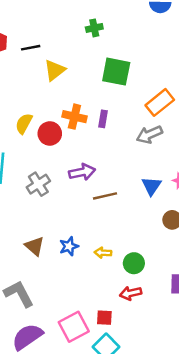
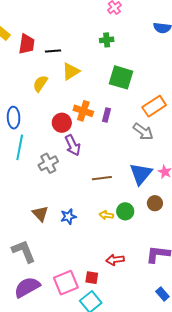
yellow semicircle: (24, 124) -> (40, 84), moved
gray arrow: (149, 135) -> (143, 132), turned -125
purple arrow: (82, 172) -> (73, 145), moved, turned 70
blue triangle: (152, 186) -> (141, 174), size x1.4
yellow arrow: (103, 253) -> (106, 215), moved
green circle: (134, 263) -> (125, 211), moved

